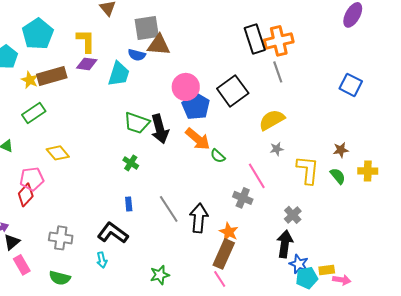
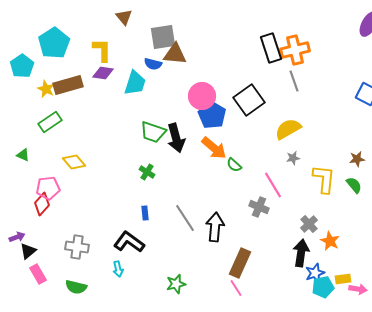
orange star: (229, 232) -> (330, 241), moved
blue star: (299, 264) -> (315, 273), turned 30

